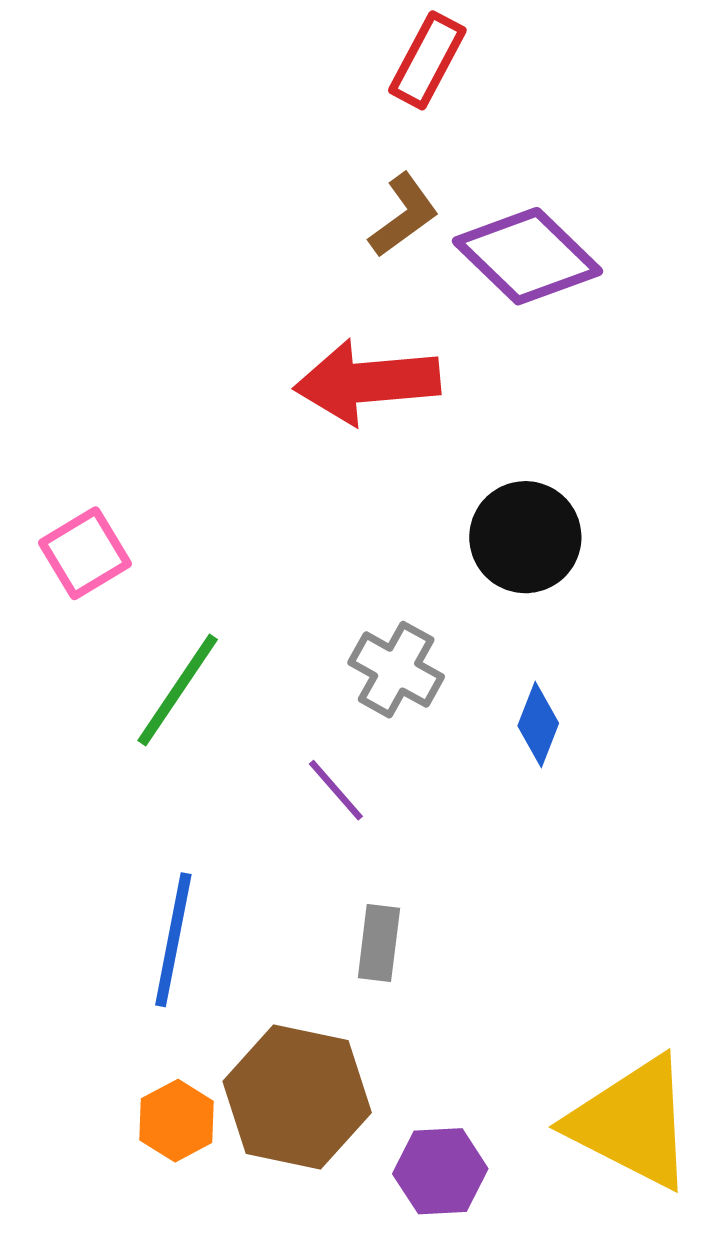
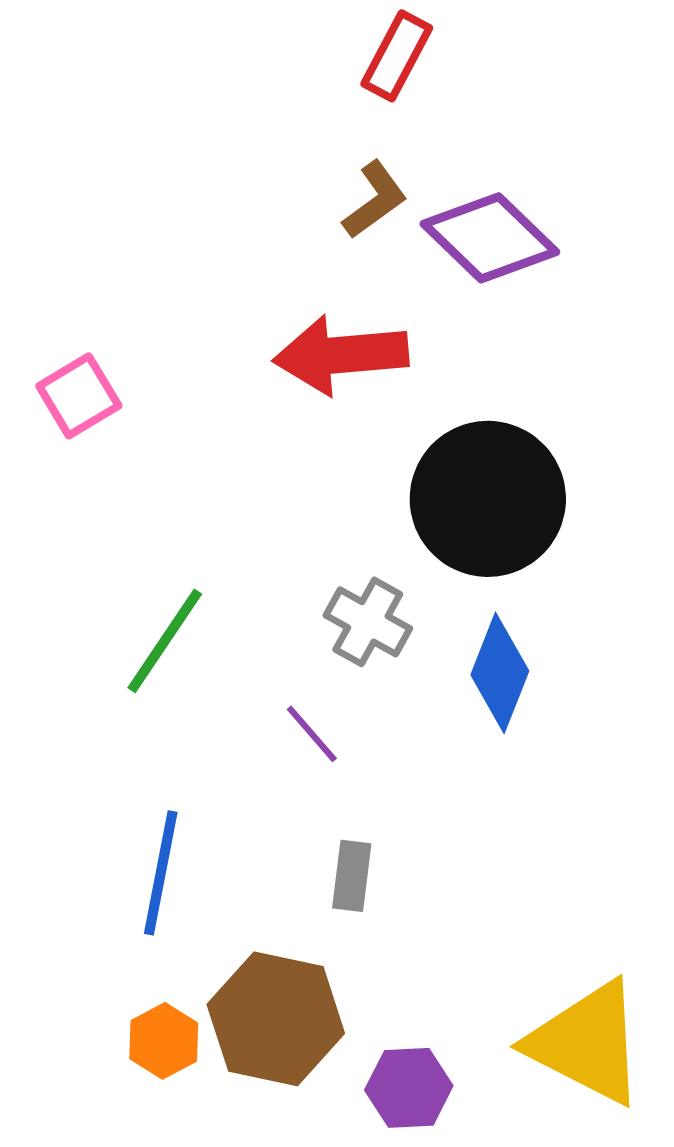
black circle: (525, 537) -> (488, 499), size x1.5
pink square: (85, 553) -> (79, 396), moved
blue diamond: (538, 724) -> (500, 673), size x1.5

